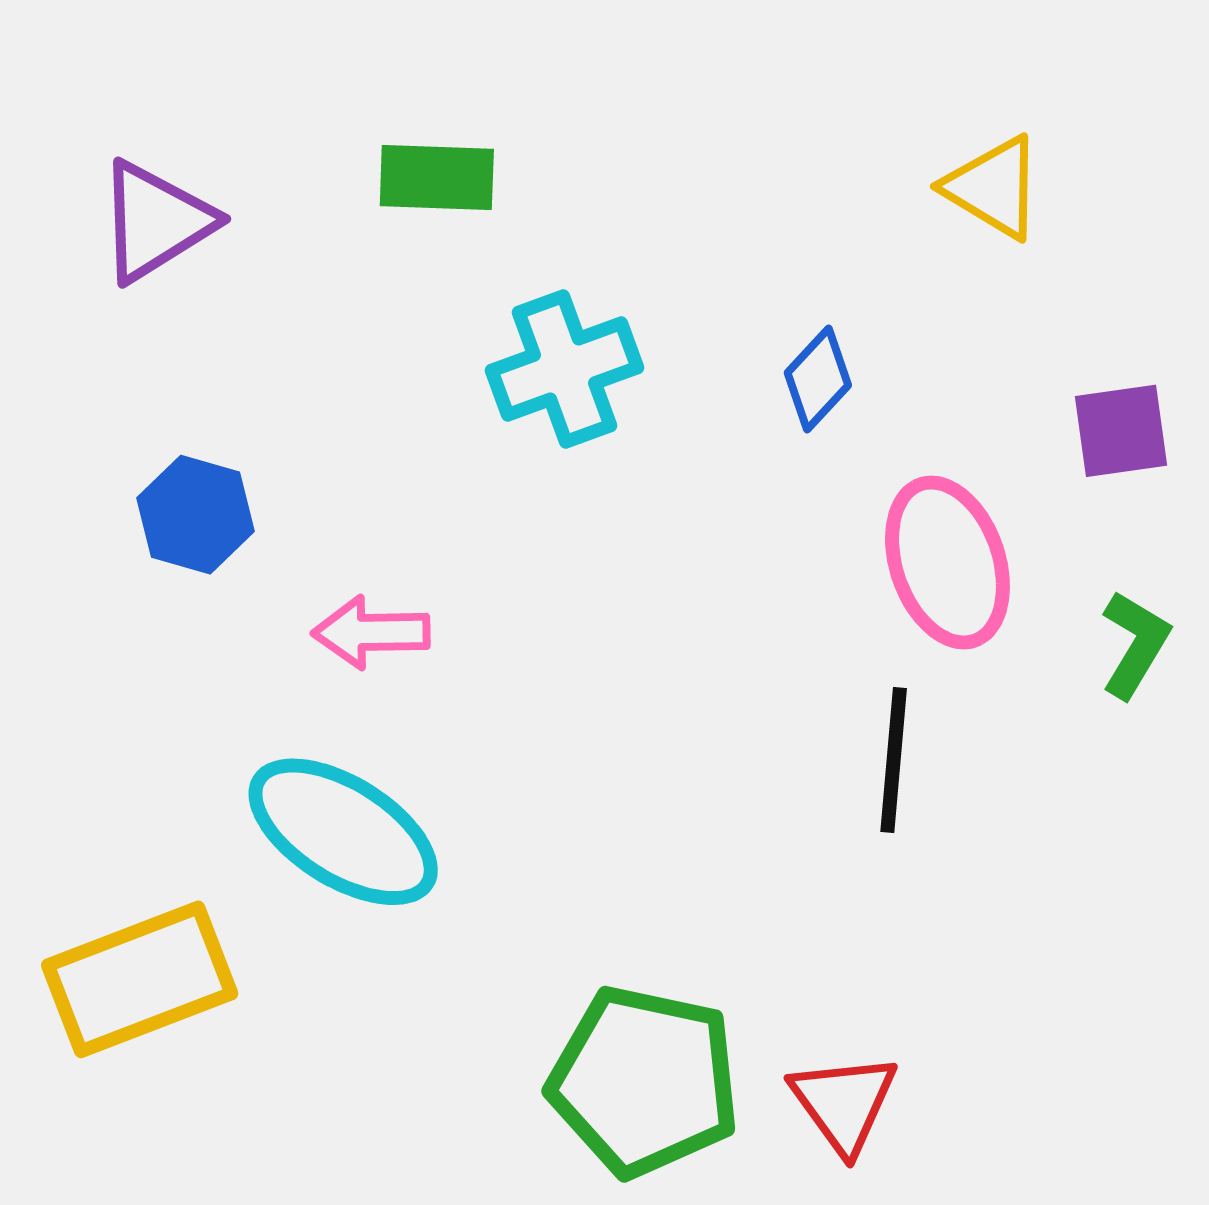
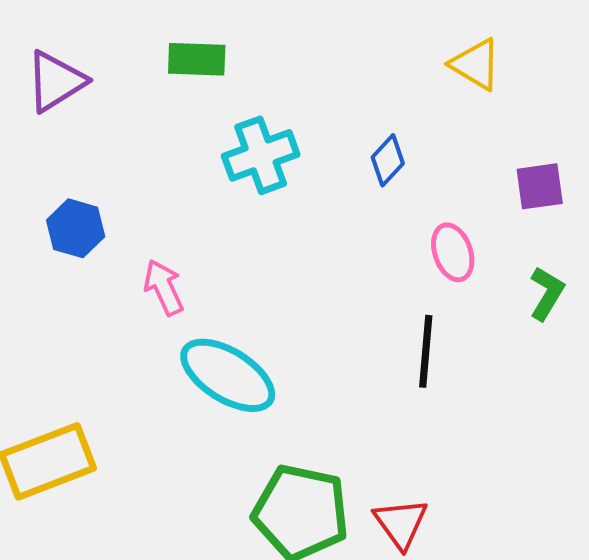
pink ellipse: (947, 563) -> (453, 252), size x0.7
pink arrow: (371, 632) -> (164, 287), turned 66
cyan ellipse: (343, 832) -> (228, 375), moved

